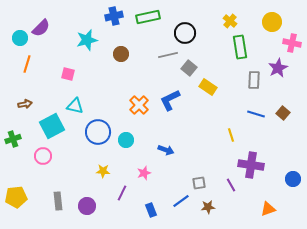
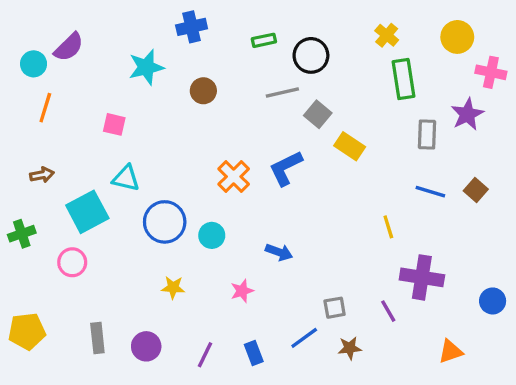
green rectangle: (148, 17) -> (264, 40), moved, size x0.6
purple line: (122, 193) -> (205, 355), moved

